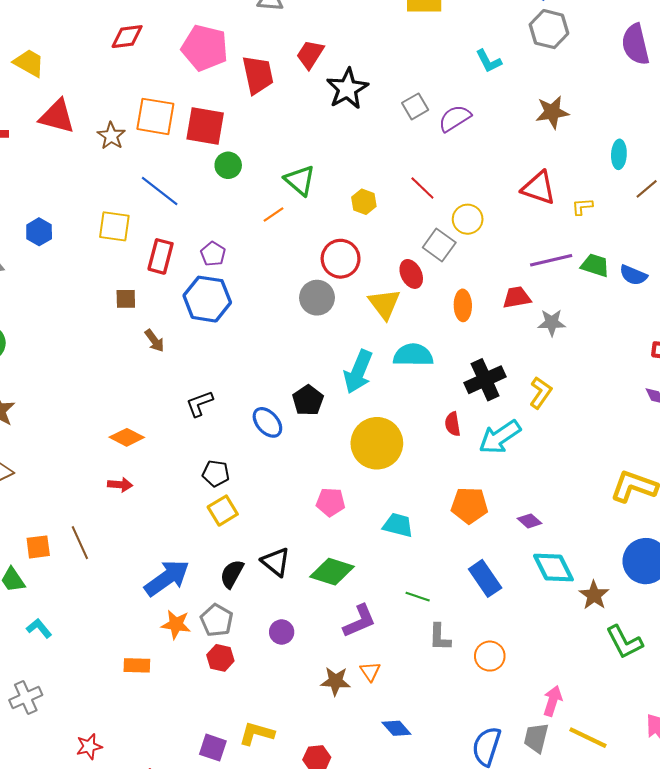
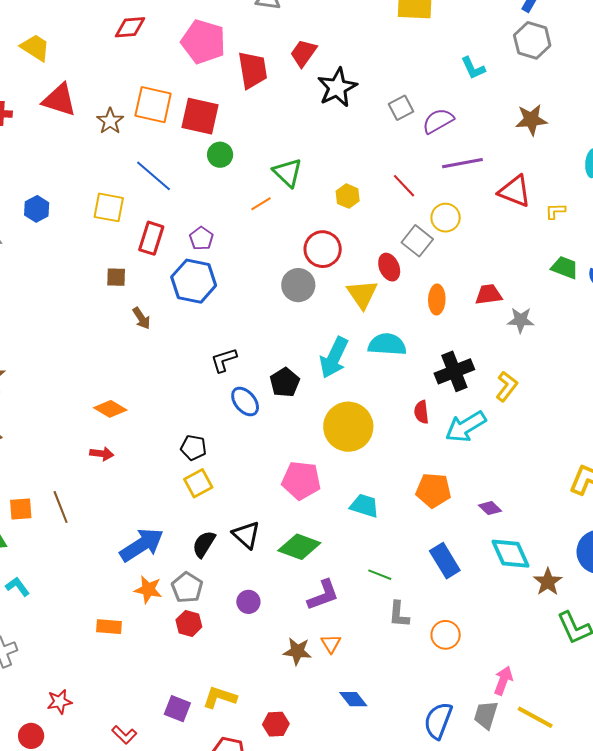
purple line: (551, 260) -> (462, 163), moved
black L-shape: (199, 404) -> (224, 360), moved
pink pentagon: (330, 502) -> (301, 480), size x1.4

